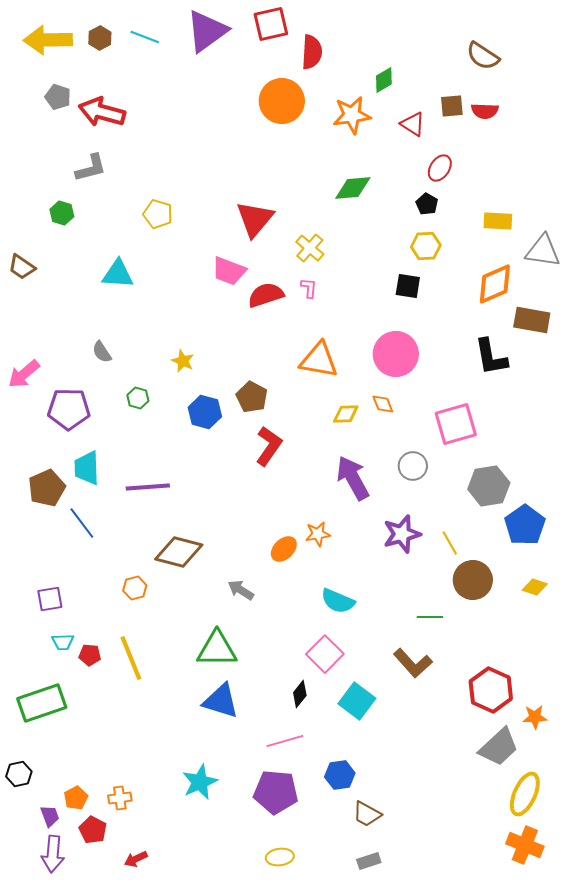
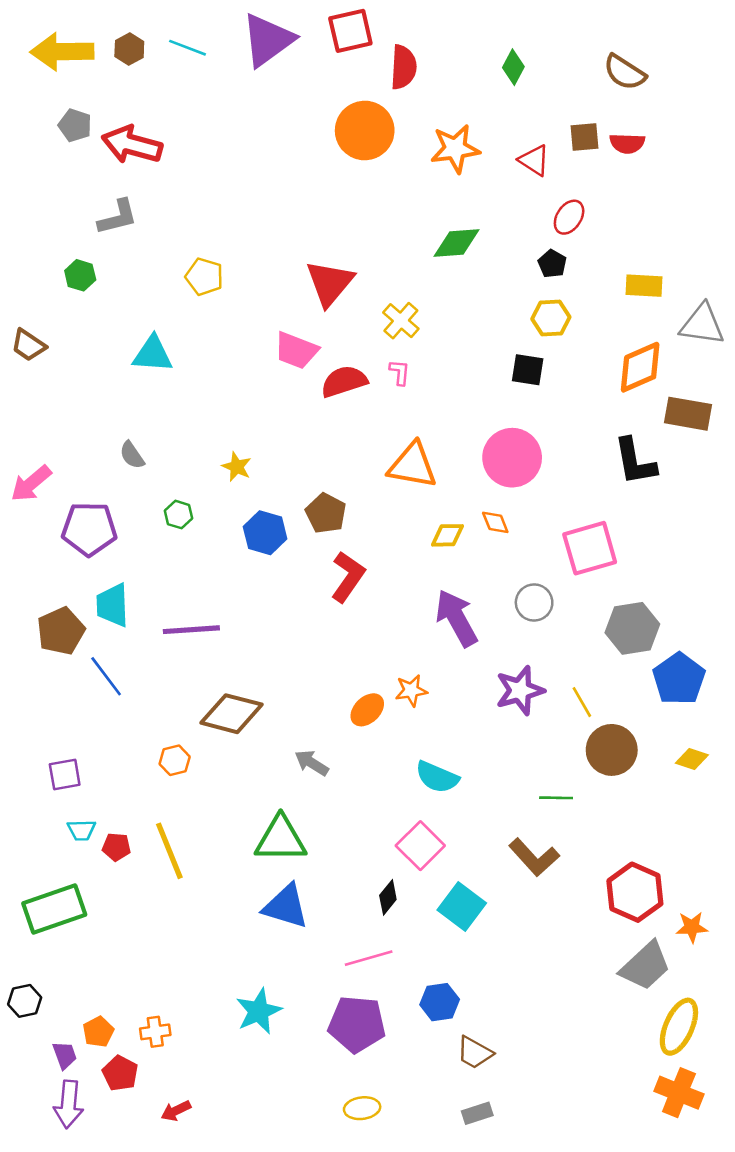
green diamond: (384, 80) -> (513, 67), moved, turned -32

